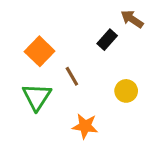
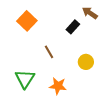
orange square: (40, 51) -> (27, 21), moved
green triangle: (37, 97) -> (25, 79), moved

